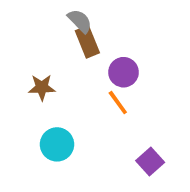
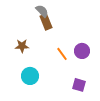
purple circle: (124, 72) -> (82, 51), moved
purple square: (150, 162) -> (79, 85), turned -32

